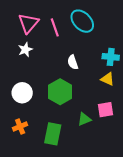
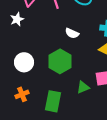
white star: (25, 50) -> (17, 19), moved
white semicircle: (73, 62) -> (72, 33), turned -48

